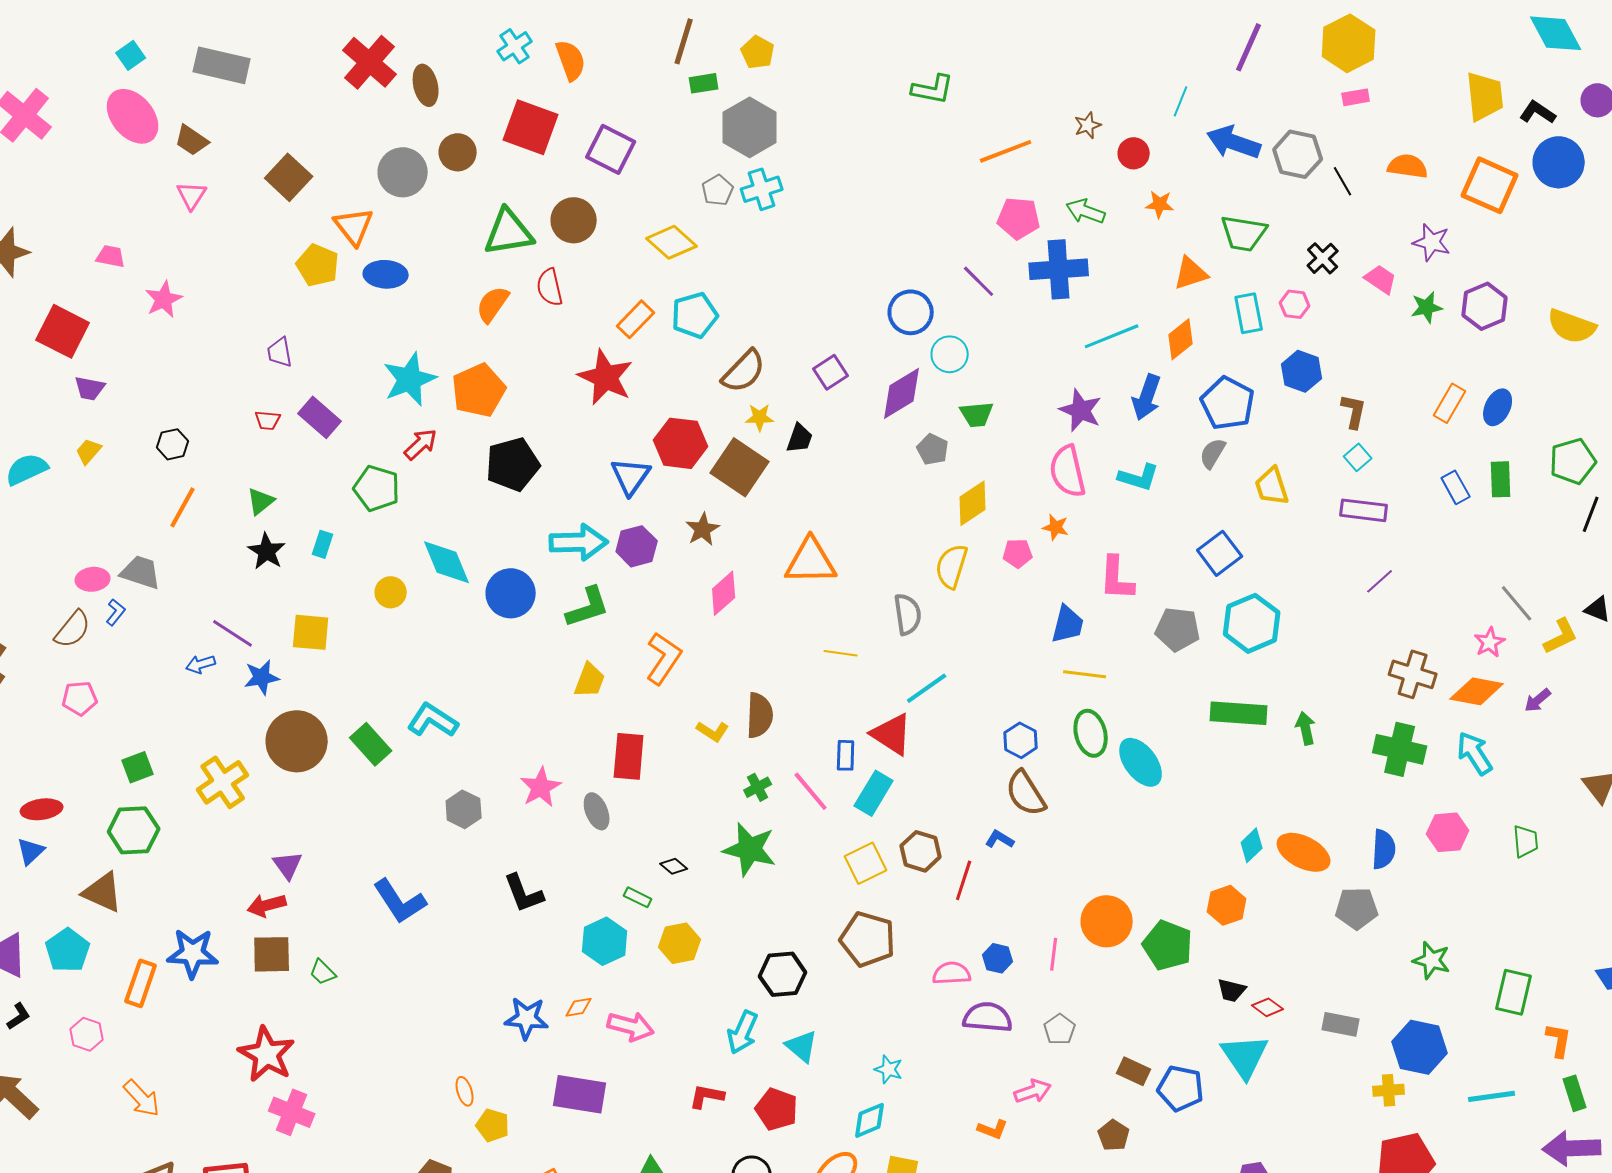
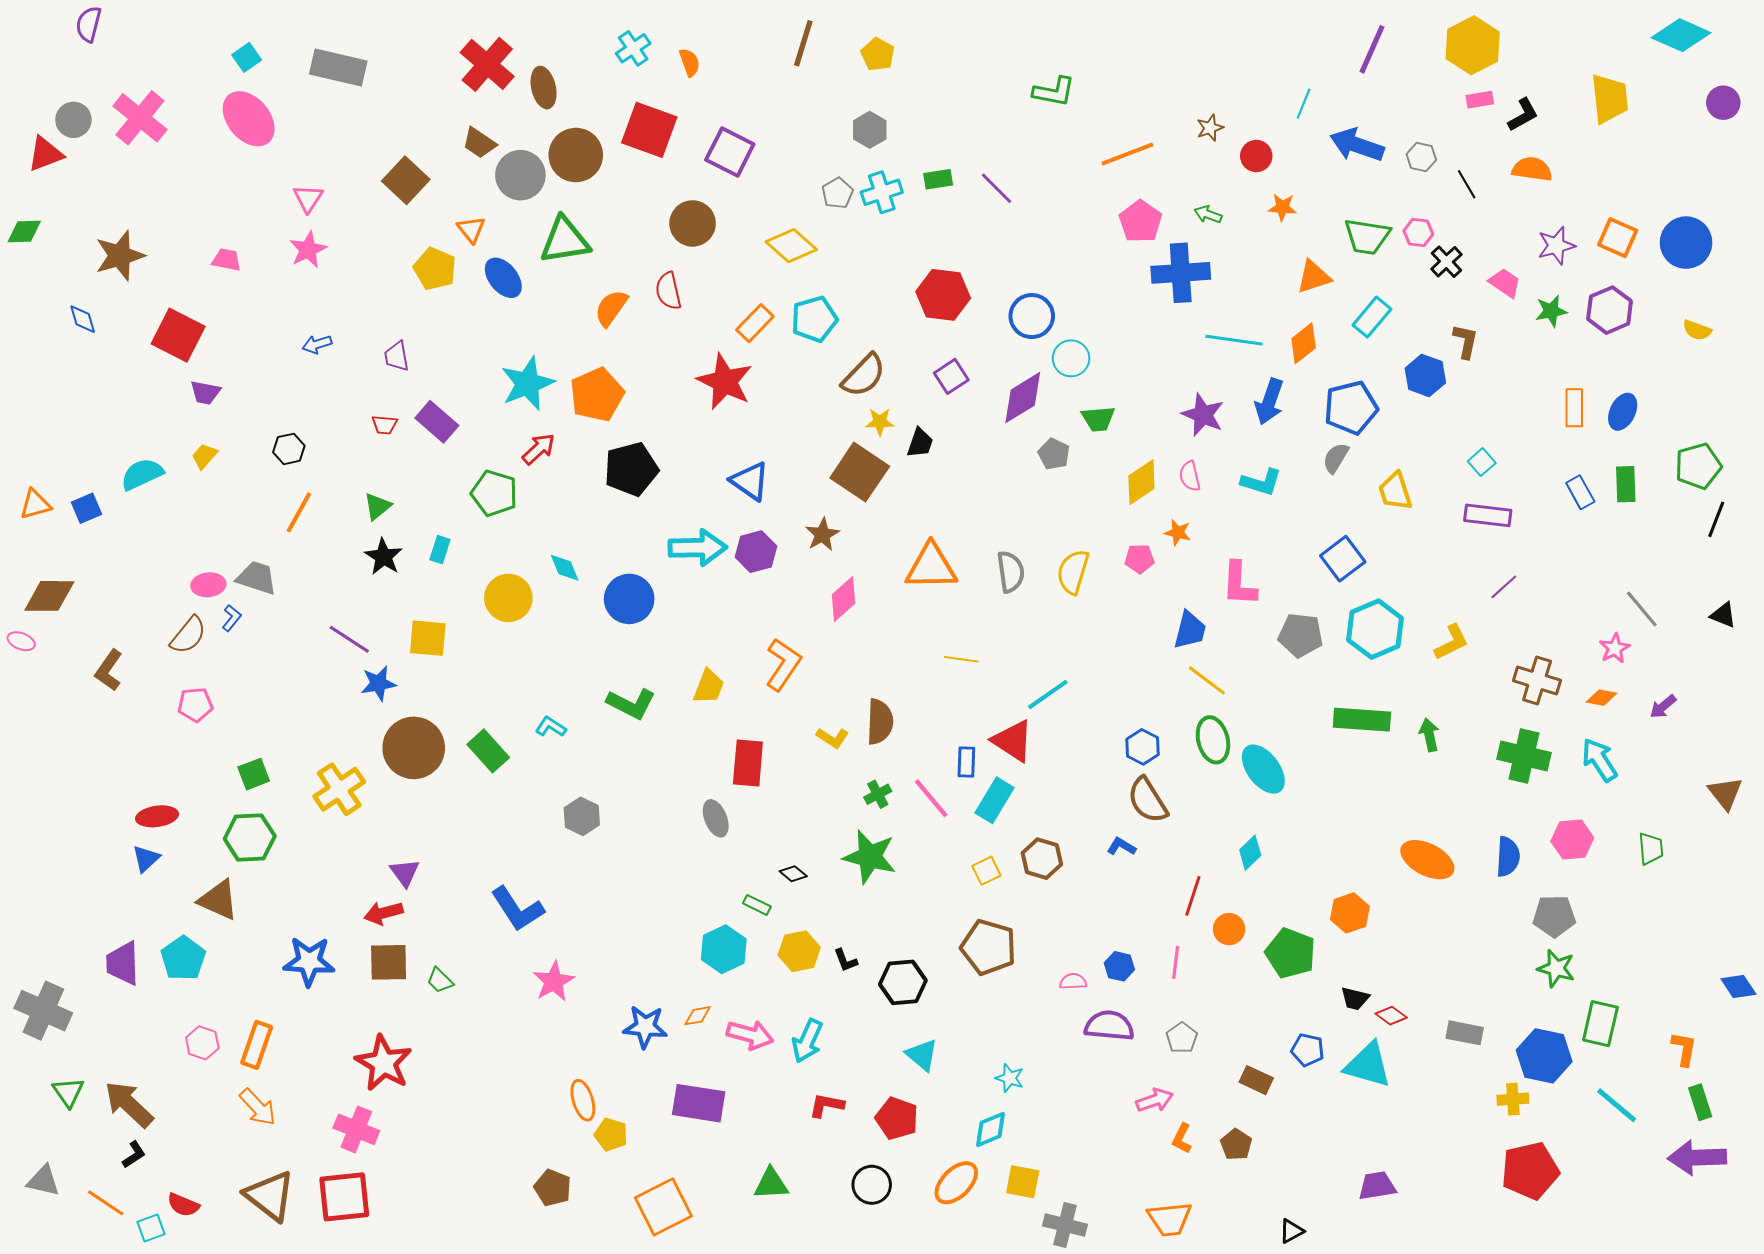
cyan diamond: (1556, 33) -> (1681, 35), turned -38
orange semicircle: (571, 60) -> (690, 62), size x0.7
green rectangle: (704, 83) -> (938, 179), moved
black L-shape: (1538, 112) -> (1523, 115), moved, turned 117
gray hexagon: (750, 127) -> (870, 130), size x0.6
brown trapezoid: (192, 140) -> (479, 143), moved
brown circle: (458, 152) -> (576, 155), size x1.4
gray hexagon: (1298, 154) -> (1421, 157), size x0.6
blue circle: (1559, 162) -> (1686, 243), moved
orange square: (1490, 185) -> (1618, 238), moved, size x0.7
green arrow: (1086, 211) -> (1208, 214), size x0.7
pink pentagon: (1019, 218) -> (1140, 221), turned 30
orange triangle: (354, 226) -> (471, 230), size x0.7
green triangle: (509, 232) -> (565, 241), moved
purple star: (1432, 242) -> (1556, 246), turned -30
blue ellipse: (386, 274) -> (503, 278), turned 48
purple line: (979, 281) -> (997, 188), moved
pink star: (164, 299) -> (308, 250), moved
pink hexagon: (1295, 304) -> (1418, 233), moved
cyan rectangle: (1249, 313) -> (1372, 317), turned 51
yellow semicircle: (1572, 326) -> (1697, 330), size x0.6
cyan line: (1112, 336) -> (1234, 340), turned 30
blue pentagon: (1228, 403) -> (1351, 408), turned 30
orange rectangle: (1450, 403) -> (1574, 408), turned -30
brown L-shape: (1354, 411) -> (1466, 341), moved
red hexagon: (681, 443) -> (943, 295), moved
pink semicircle: (1068, 471) -> (1190, 476), size x0.6
blue triangle: (631, 476) -> (750, 481), turned -30
yellow diamond: (973, 503) -> (1141, 482), moved
cyan diamond: (447, 562) -> (565, 568), size x0.6
yellow circle: (391, 592) -> (508, 598), size x1.5
green L-shape: (588, 607) -> (631, 704), moved, turned 45
gray semicircle: (908, 614) -> (1011, 572), moved
yellow L-shape: (1561, 636) -> (1452, 642), moved
blue arrow: (201, 664) -> (317, 344), moved
yellow line: (1085, 674) -> (1207, 680), turned 30
orange diamond: (1477, 691) -> (1601, 698), size x0.6
cyan L-shape: (433, 720) -> (551, 727), size x0.6
pink star: (541, 787) -> (554, 981), moved
cyan diamond: (1252, 845) -> (1250, 853), moved
yellow square: (866, 863) -> (986, 871), size x0.7
red line: (964, 880) -> (1193, 896), moved
black L-shape: (524, 893) -> (846, 960), moved, size x0.6
gray pentagon: (1357, 908) -> (1554, 916), moved
orange circle: (1107, 921) -> (1229, 929), size x0.6
pink semicircle: (952, 973) -> (1073, 981), size x0.7
orange rectangle: (141, 983) -> (257, 1045), moved
green rectangle: (1514, 992) -> (1600, 1024), moved
black L-shape: (19, 1016) -> (134, 1155), moved
cyan arrow: (743, 1032) -> (807, 1041), moved
cyan triangle: (1245, 1056) -> (1368, 1065), turned -40
blue pentagon: (1181, 1088) -> (1308, 1050), moved, size x0.7
orange ellipse: (465, 1091) -> (583, 1100), size x1.4
cyan line: (1492, 1096) -> (1617, 1105), turned 48
pink cross: (292, 1112) -> (356, 1129), moved
orange L-shape: (993, 1129) -> (1182, 1138), moved, turned 96

